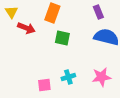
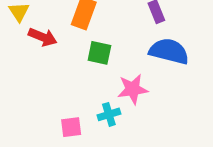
pink star: (101, 77) -> (133, 89), moved

